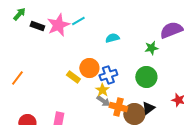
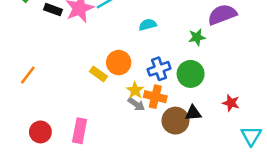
blue cross: (108, 75) -> (159, 69), moved
orange cross: (118, 107) -> (155, 97), moved
black triangle: (148, 108) -> (193, 113), turned 32

